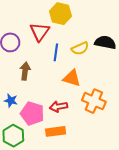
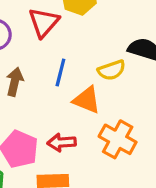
yellow semicircle: (80, 48) -> (112, 70), moved
blue line: (56, 52) -> (60, 72), moved

